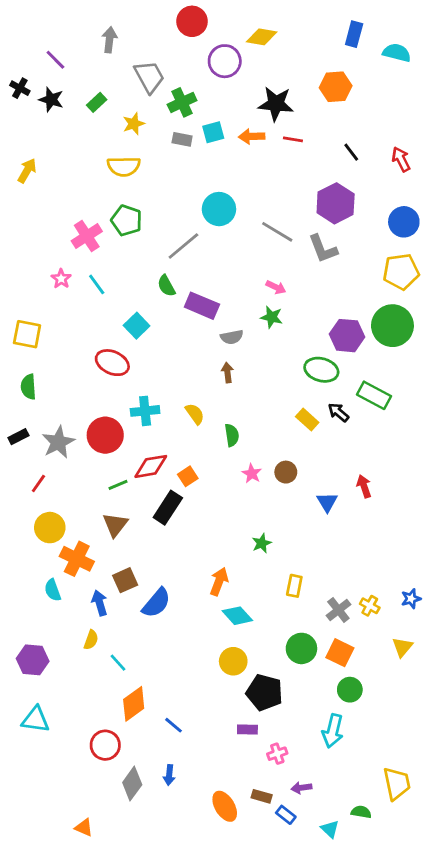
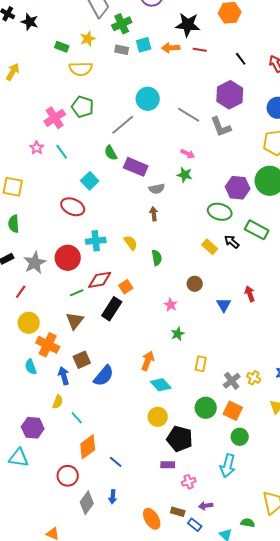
green rectangle: (97, 102) -> (62, 47), moved, turned 64
pink star: (252, 474) -> (171, 305), moved
purple hexagon: (33, 660) -> (33, 428), moved

